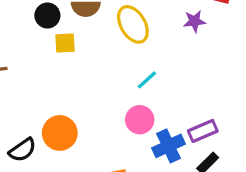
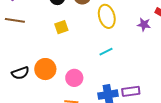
yellow square: (65, 43) -> (61, 27), moved, turned -32
pink circle: (140, 120) -> (74, 78), moved

